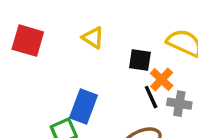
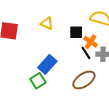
blue rectangle: (84, 107) -> (47, 64), turned 30

